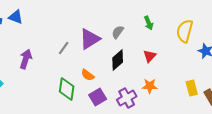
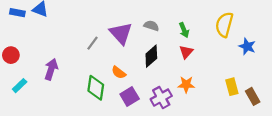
green arrow: (149, 23) -> (184, 30), moved
gray semicircle: (118, 32) -> (151, 26), turned 72
purple triangle: (90, 39) -> (121, 33), turned -40
purple arrow: (26, 59) -> (51, 69), moved

